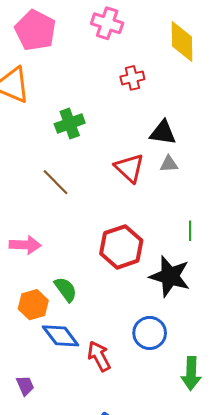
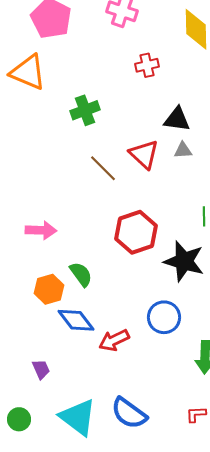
brown line: (56, 182) -> (103, 168), moved
red arrow: (99, 356) -> (114, 340), turned -88

